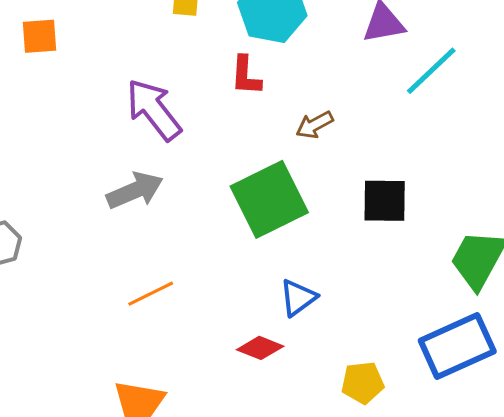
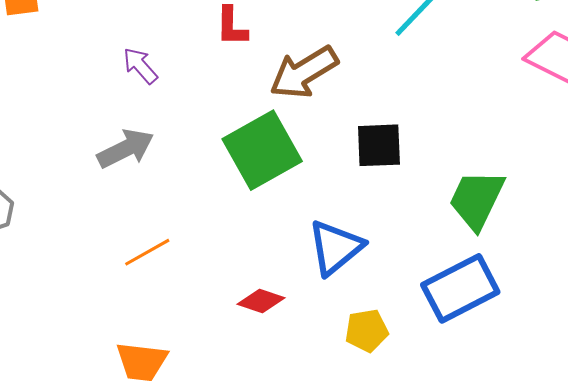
purple arrow: (154, 110) -> (140, 66), size x0.6
brown arrow: (314, 125) -> (304, 72), size x1.8
blue triangle: (298, 298) -> (335, 247), moved, size x1.5

